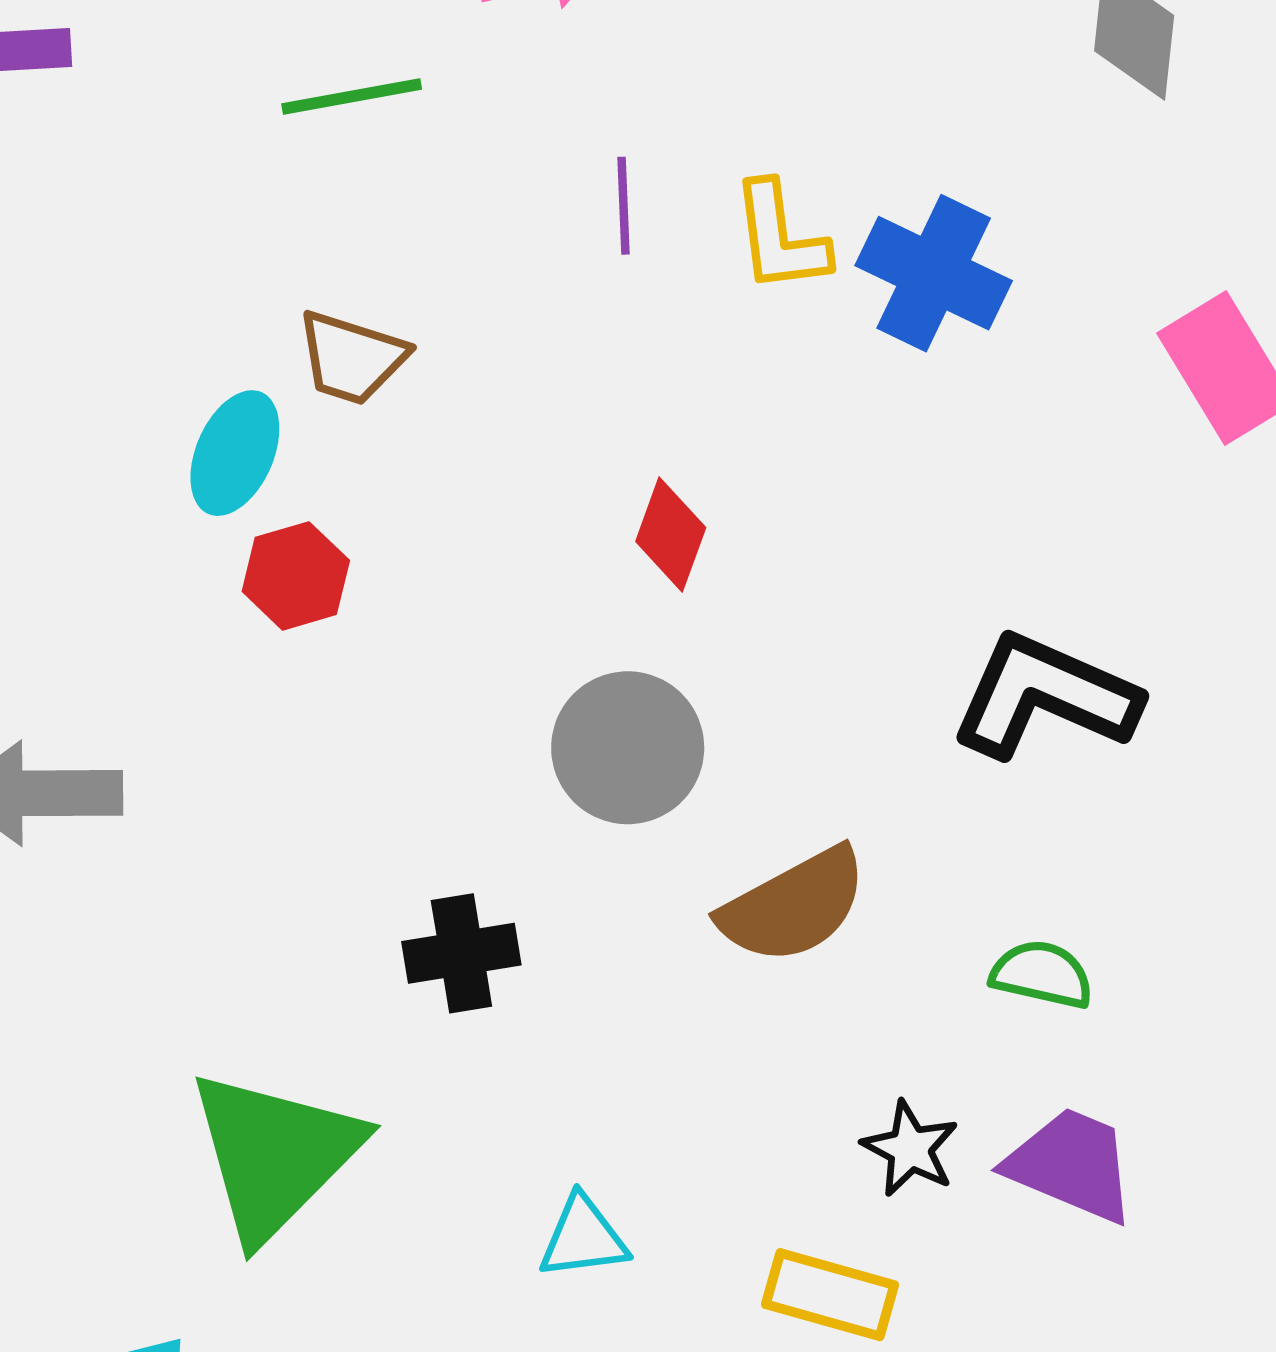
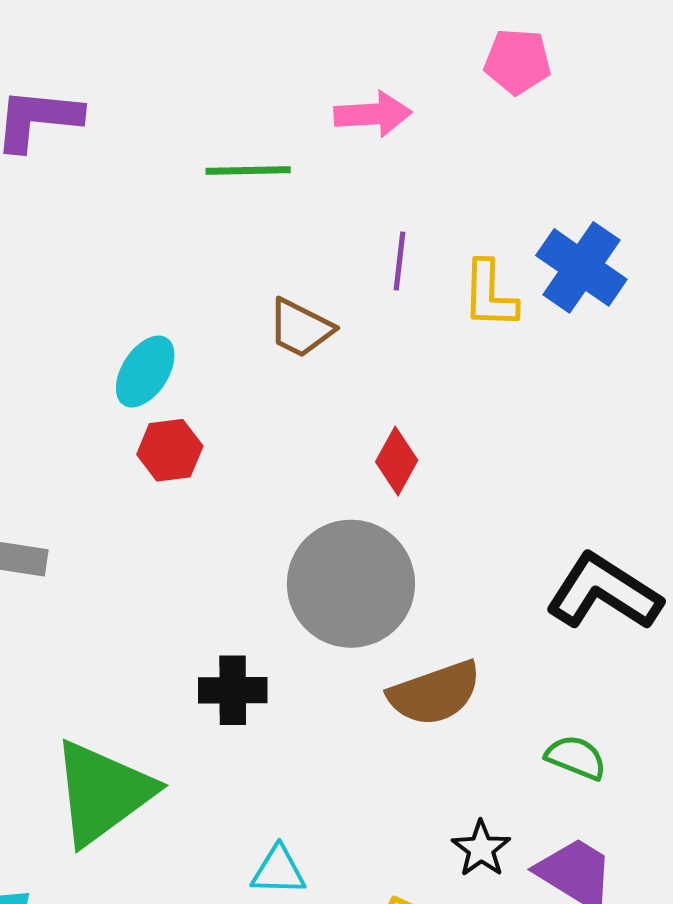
blue cross: (934, 273) -> (581, 267), moved
brown trapezoid: (352, 358) -> (300, 328), moved
gray circle: (628, 748) -> (351, 584), size x1.4

